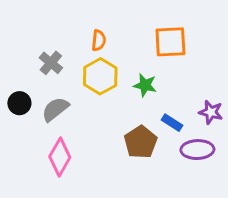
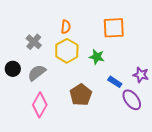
brown pentagon: (141, 142) -> (81, 95), moved
purple ellipse: (197, 150) -> (132, 100), turned 55

